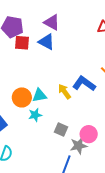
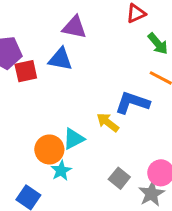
purple triangle: (52, 22) -> (74, 27), moved
cyan star: (35, 115) -> (61, 171), moved
gray square: (61, 129) -> (119, 178), turned 32

